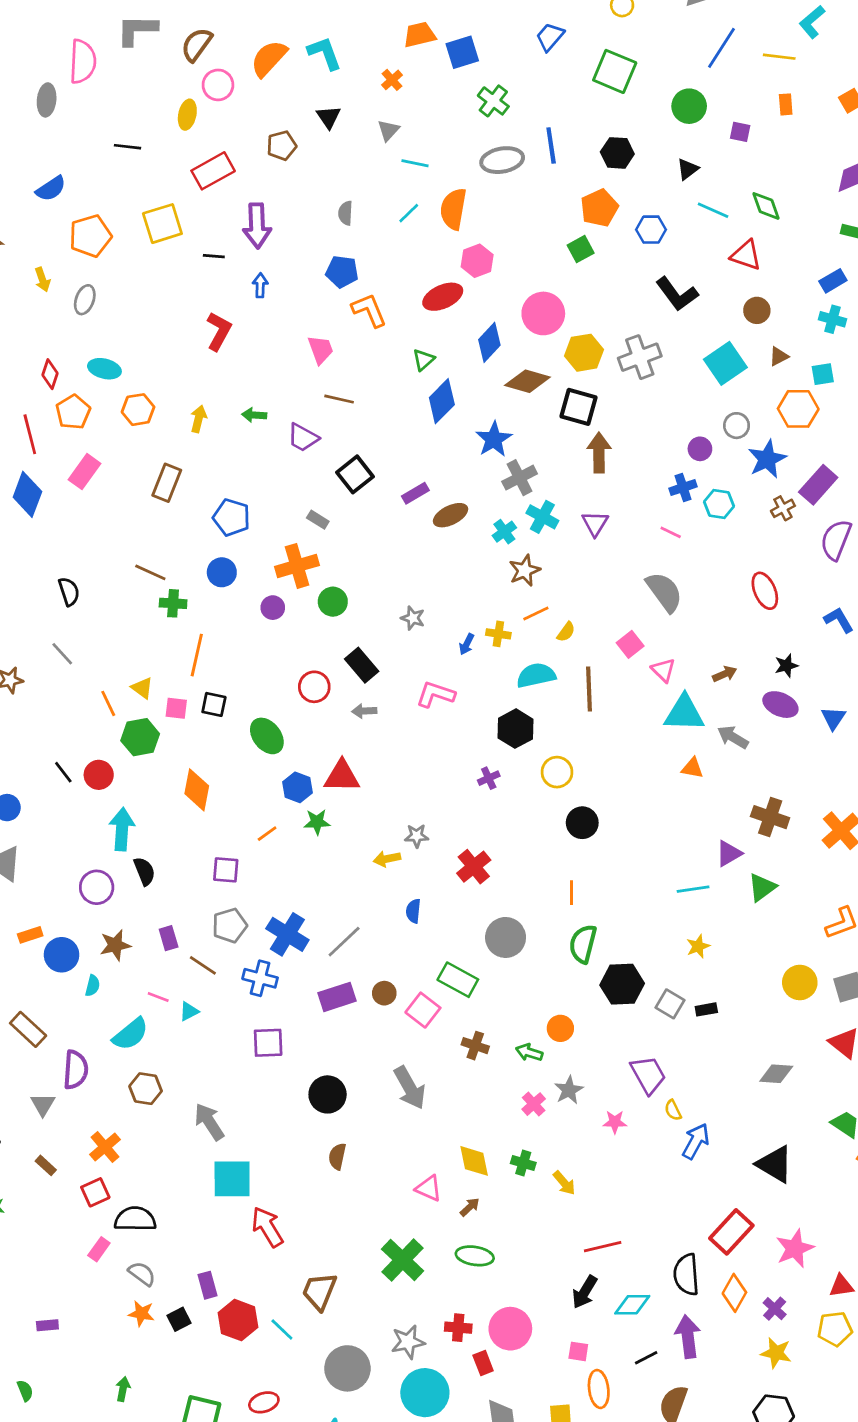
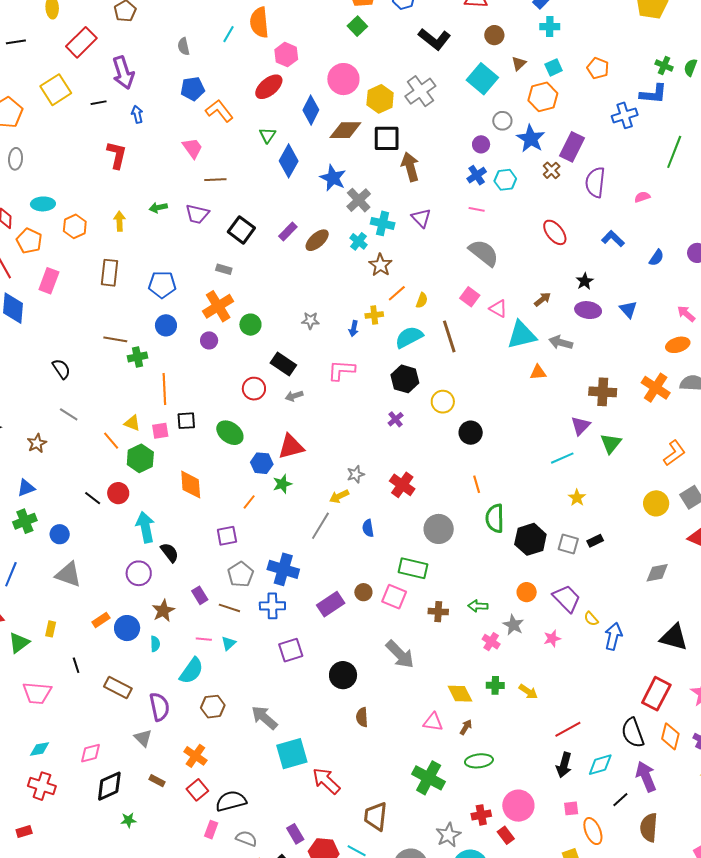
gray line: (344, 942) -> (320, 526), moved
orange circle: (560, 1028) -> (527, 592), moved

